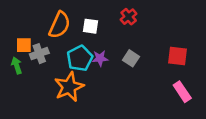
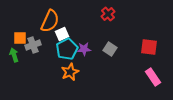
white square: (90, 26) -> (62, 34), moved, turned -32
orange star: (69, 87) -> (70, 72), moved, size x0.7

